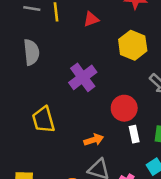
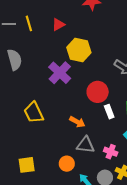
yellow hexagon: (133, 45) -> (79, 50), moved
orange arrow: (94, 140) -> (77, 122), turned 56

